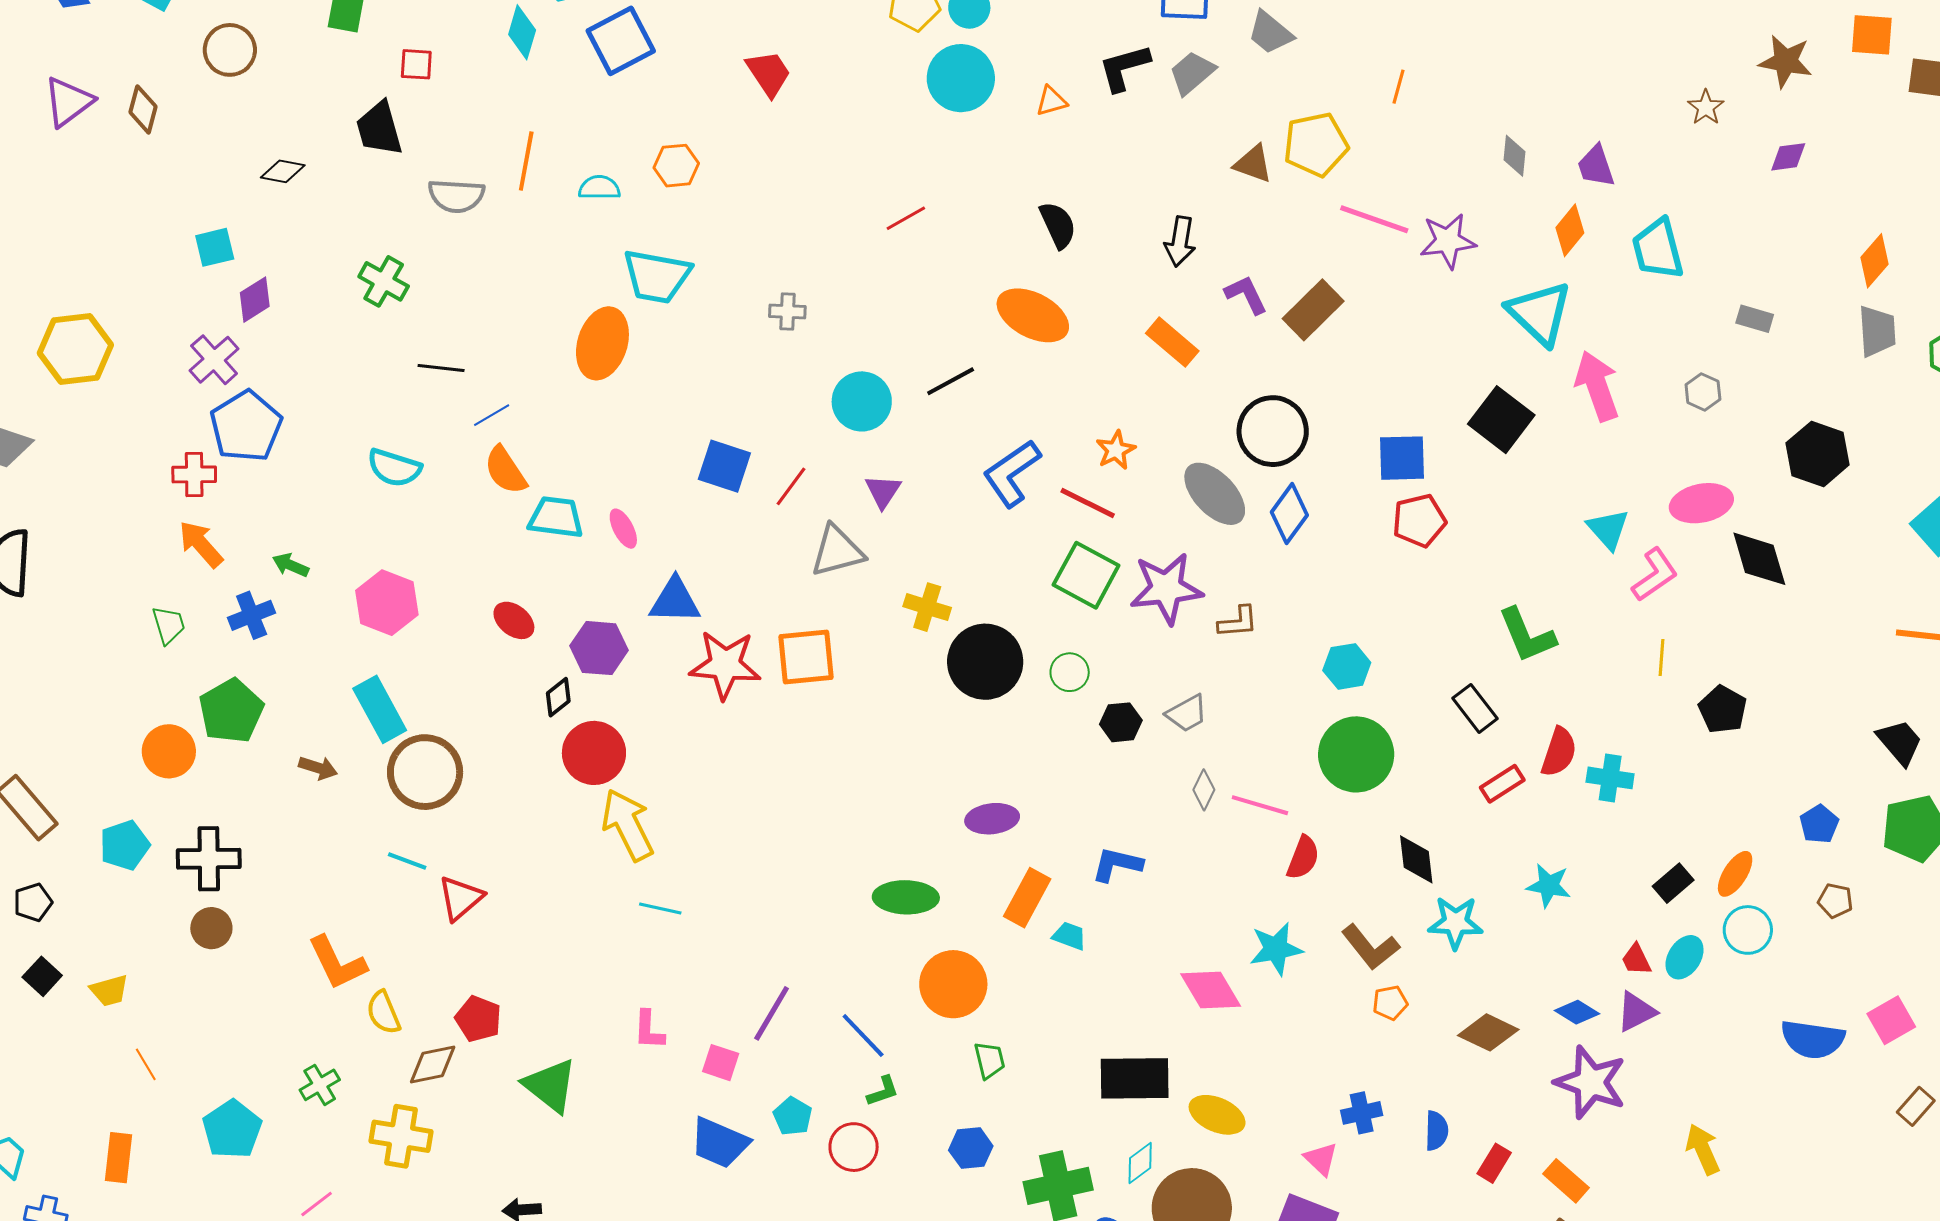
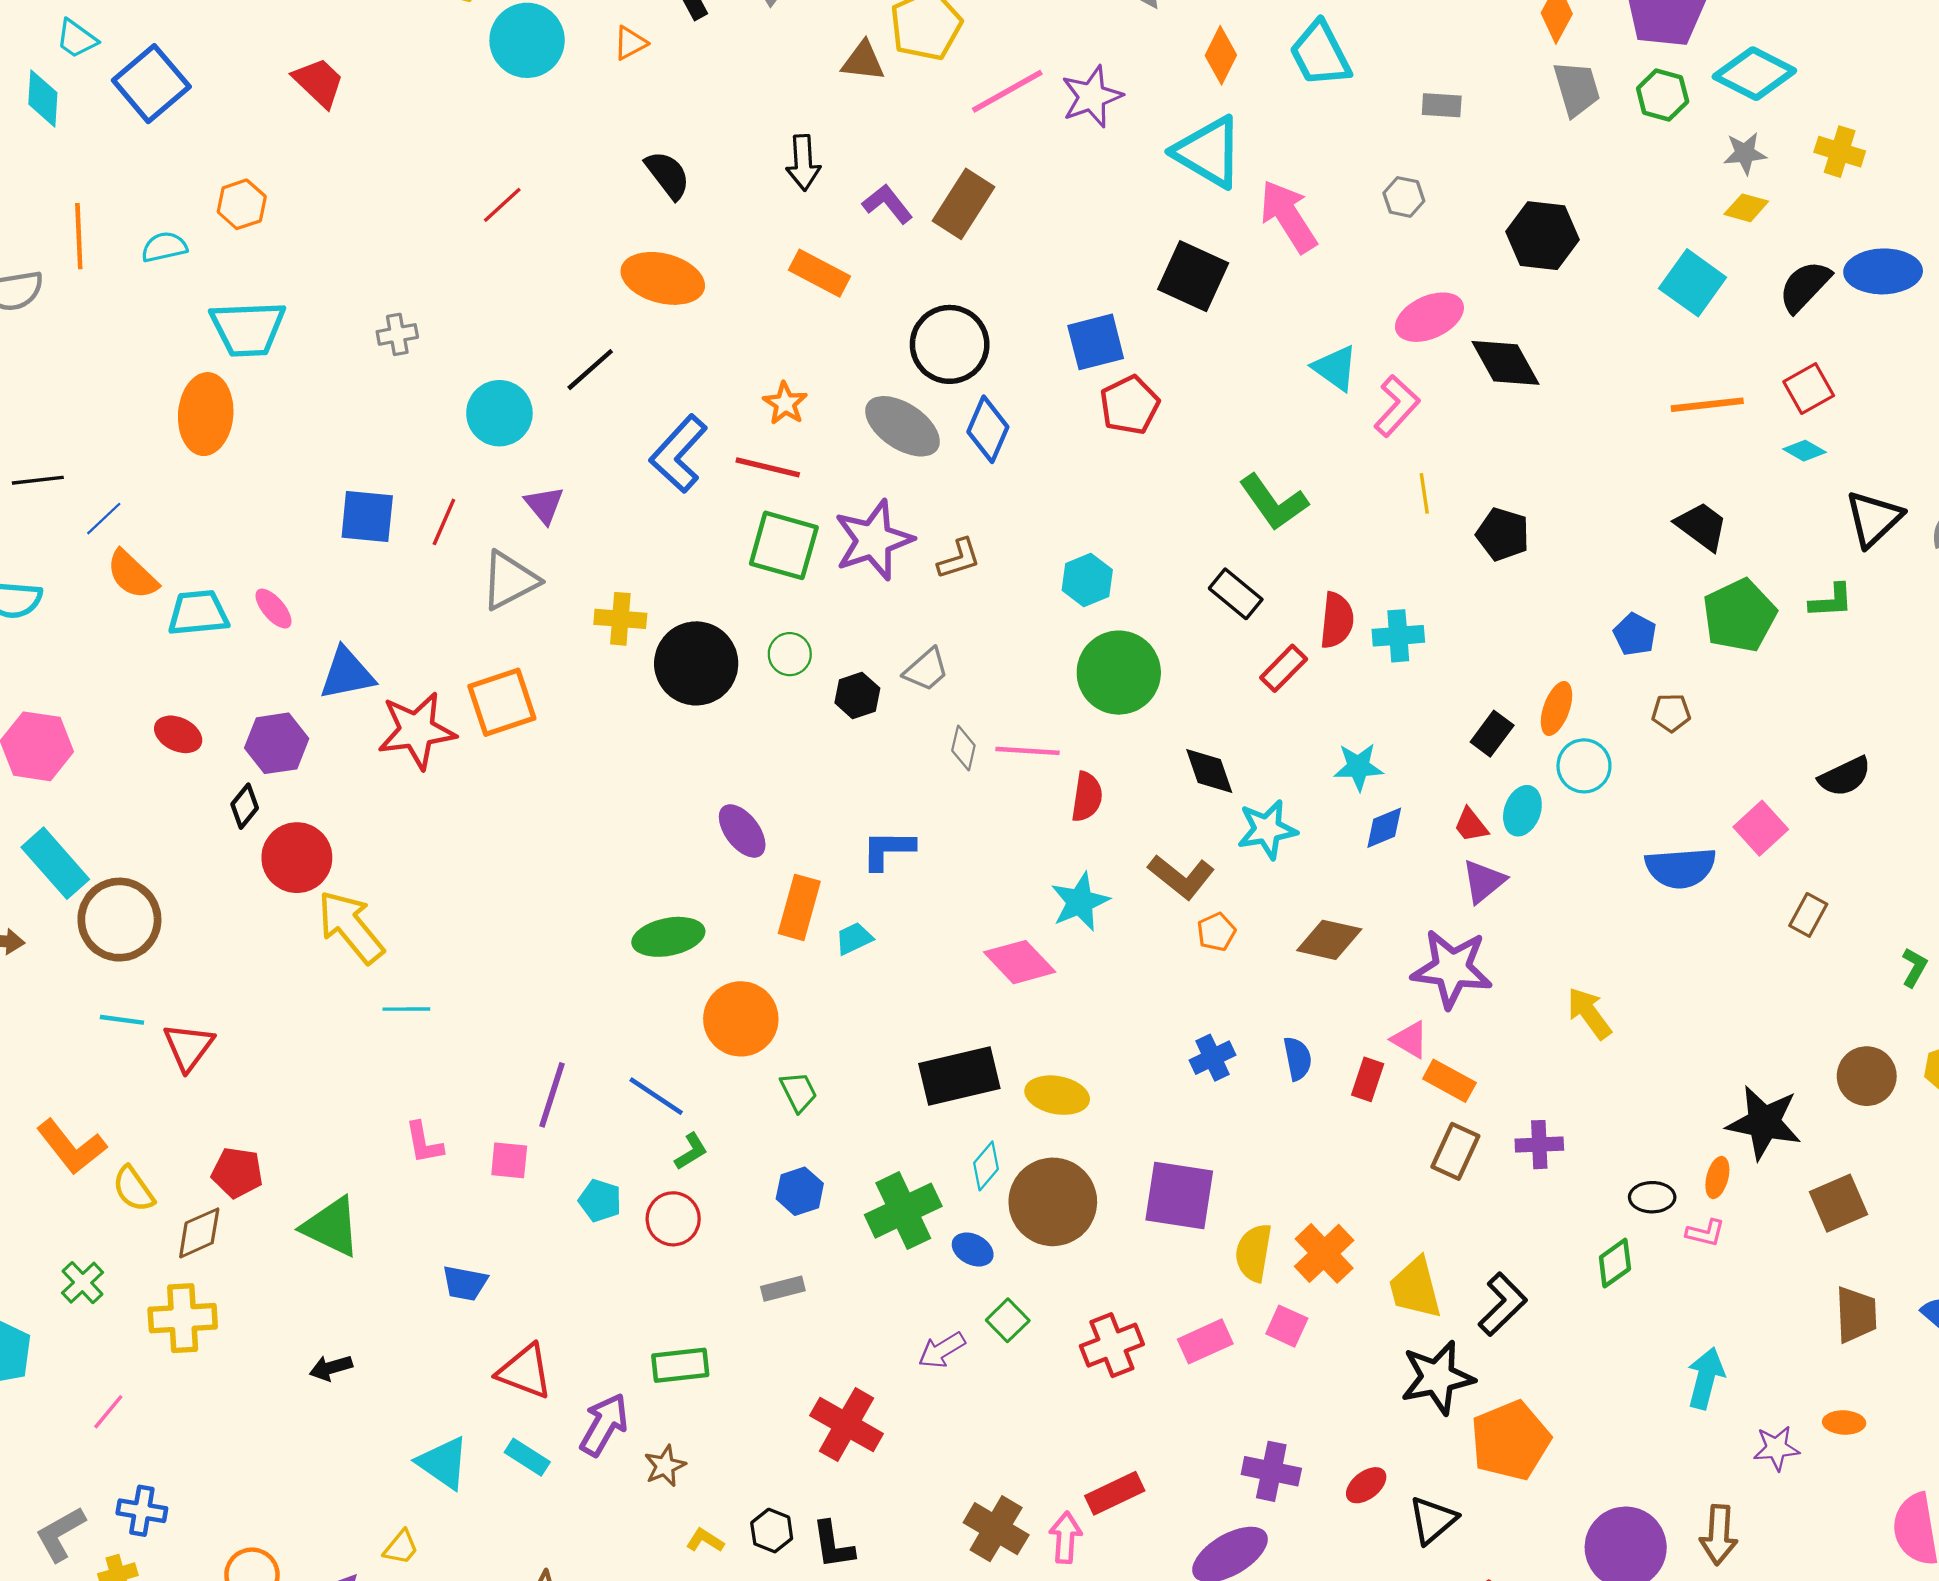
pink line: (1374, 219) -> (1007, 91), turned -36
purple ellipse: (992, 819) -> (742, 831), turned 72
cyan trapezoid: (1069, 936) -> (854, 938), turned -33
blue diamond: (1577, 1012) -> (1384, 828), moved, turned -42
blue trapezoid: (719, 1143) -> (465, 1283), moved, size x0.7
pink triangle: (1321, 1159) -> (1410, 1040), moved

